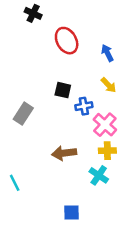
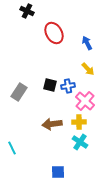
black square: (63, 90) -> (50, 85), moved
yellow cross: (107, 151) -> (79, 122), moved

